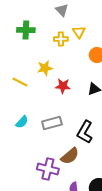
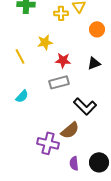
yellow line: (20, 82) -> (20, 56), turned 35
gray rectangle: (52, 123) -> (59, 82), moved
black L-shape: (85, 132) -> (85, 106), turned -75

